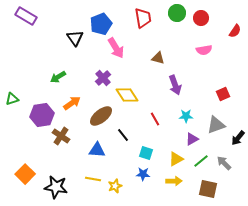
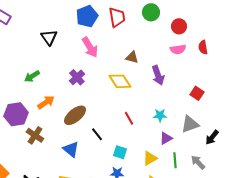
red circle: (201, 18) -> (179, 26), moved
blue pentagon: (101, 24) -> (87, 16), moved
red semicircle: (235, 31) -> (203, 47), moved, turned 136
purple arrow: (175, 85) -> (158, 75), moved
red square: (223, 94) -> (197, 93), turned -32
yellow diamond: (127, 95) -> (120, 81), moved
blue triangle: (97, 150) -> (71, 149), turned 36
green line: (201, 161) -> (175, 160), turned -56

